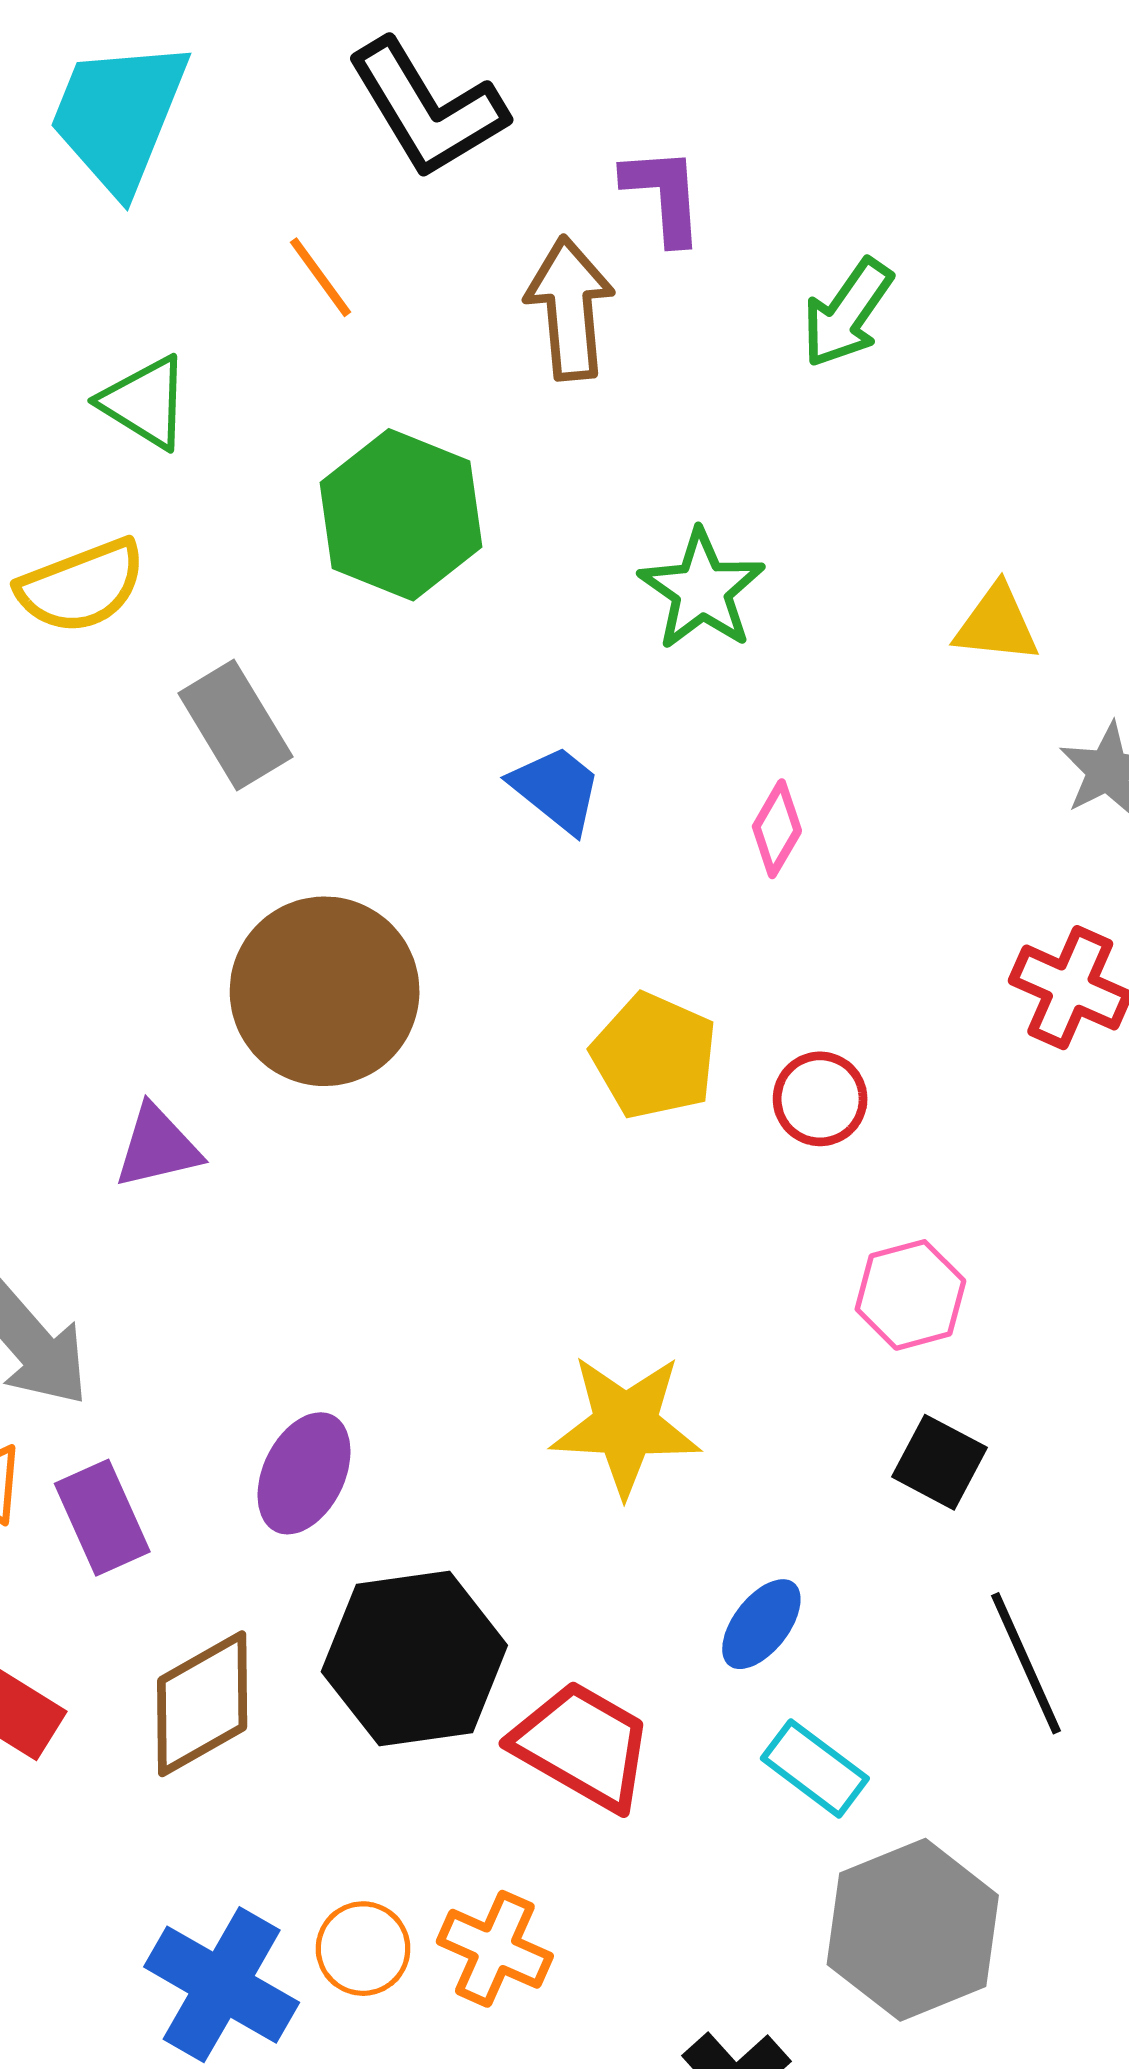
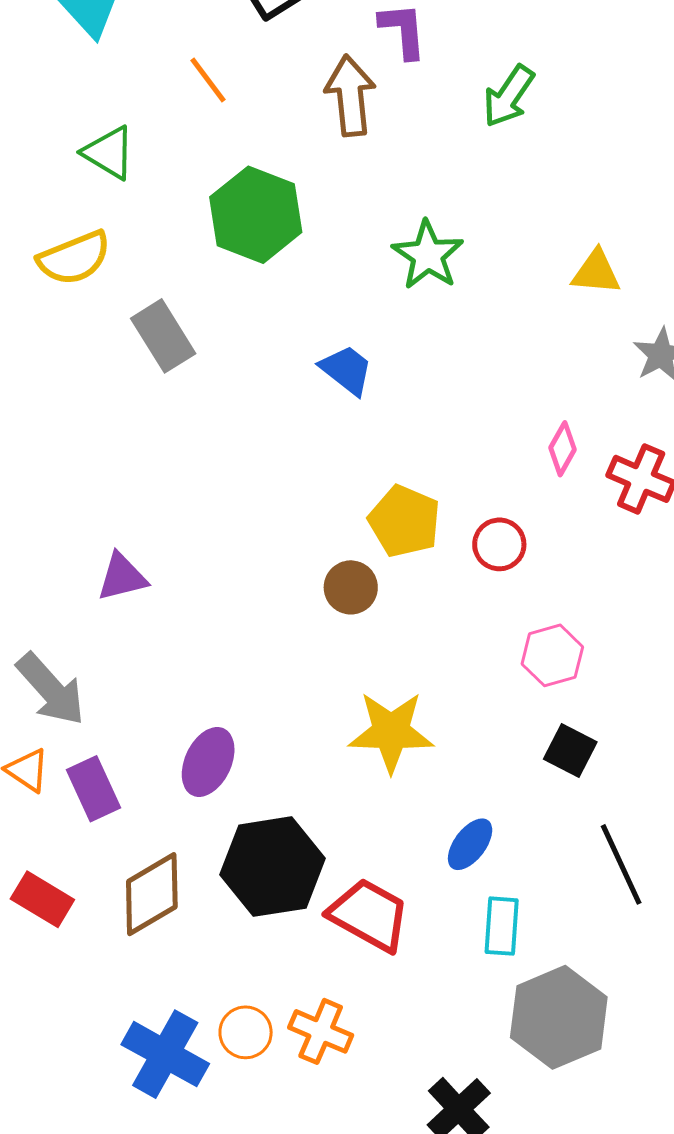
pink diamond: (777, 829) -> (563, 449), moved
brown circle: (325, 991) -> (351, 587), moved, size x0.5
cyan rectangle: (815, 1768) -> (502, 926), turned 58

